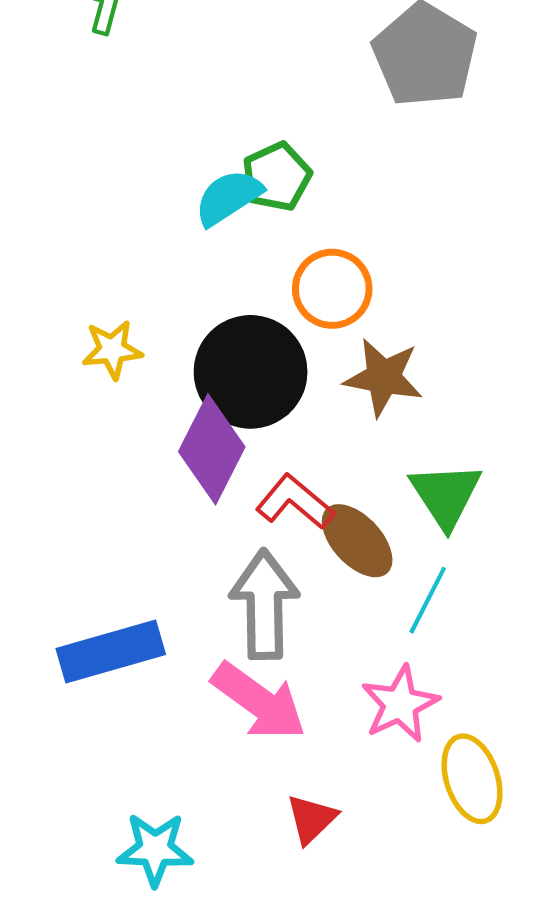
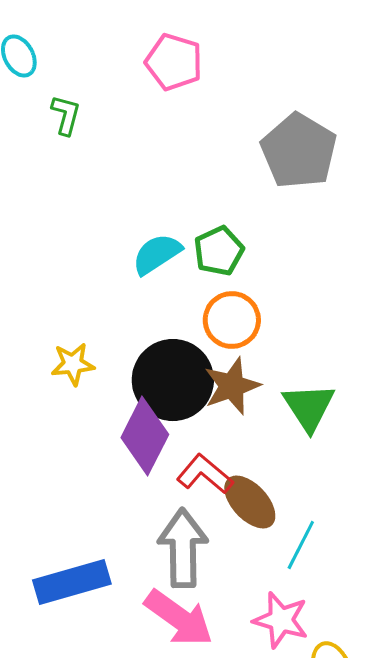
green pentagon: (277, 177) -> (219, 251), moved
brown star: (383, 377) -> (232, 386), moved, turned -30
green triangle: (446, 495) -> (309, 407), moved
pink star: (400, 704) -> (281, 620), turned -30

